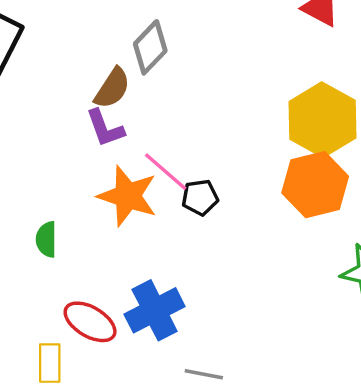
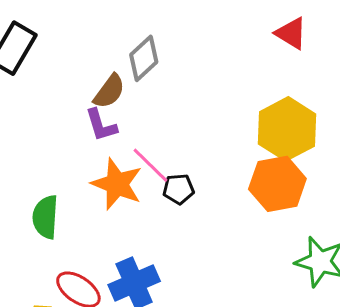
green semicircle: (46, 239) -> (45, 217), size x1.4

